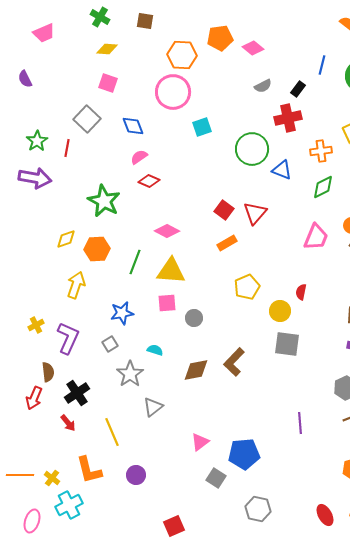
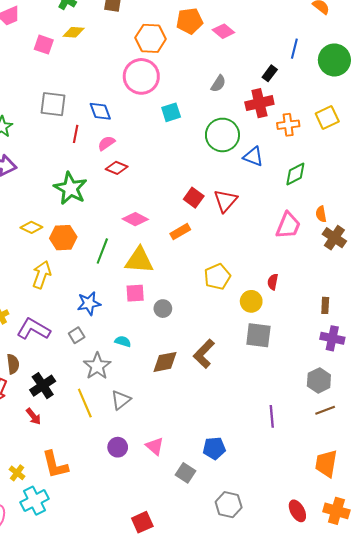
pink square: (108, 83) -> (44, 45), moved
gray semicircle: (263, 86) -> (218, 84), moved, turned -30
gray square: (87, 119) -> (53, 104), turned -36
red line: (67, 148) -> (76, 134), moved
orange cross: (321, 151) -> (288, 125), moved
yellow diamond: (66, 239) -> (31, 227), turned 45
orange rectangle: (227, 243) -> (180, 232), moved
purple L-shape: (68, 338) -> (33, 329), turned -84
yellow line: (112, 432) -> (85, 403), moved
pink triangle: (200, 442) -> (155, 446), moved, turned -42
blue pentagon: (244, 454) -> (214, 448), size x0.7
purple circle: (136, 475) -> (118, 447), moved

